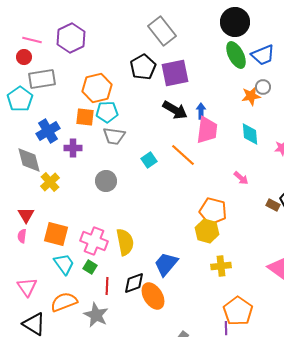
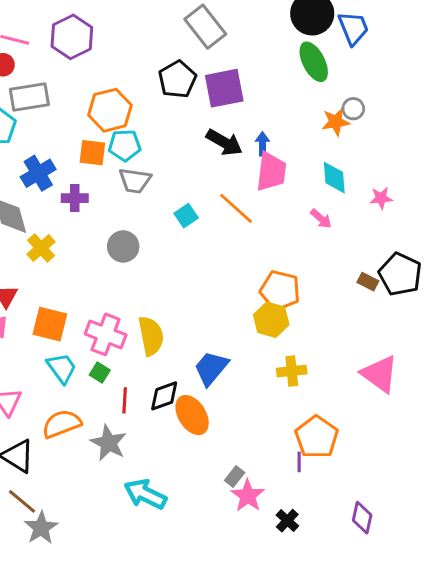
blue trapezoid: (263, 55) -> (353, 28), moved, turned -90
pink arrow: (241, 178) -> (321, 219), moved

